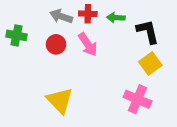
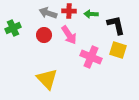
green cross: (16, 35) -> (13, 28), turned -35
yellow square: (150, 64) -> (118, 50), turned -36
pink cross: (138, 99) -> (91, 57), moved

